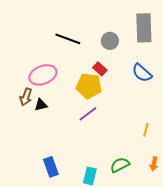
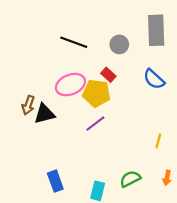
pink ellipse: (43, 75) -> (70, 85), moved
black triangle: (41, 105) -> (44, 114), size x1.5

